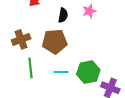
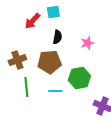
pink star: (89, 11) -> (87, 43), moved
green hexagon: (88, 72) -> (79, 78), moved

